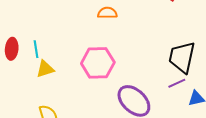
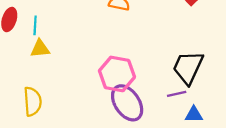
pink hexagon: (98, 63) -> (117, 74), moved

